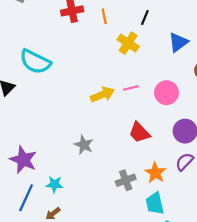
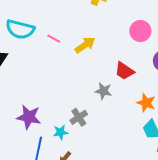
pink line: (131, 88) -> (54, 39), moved, turned 56
gray star: (84, 145) -> (103, 91), moved
gray cross: (126, 180) -> (79, 117), moved

